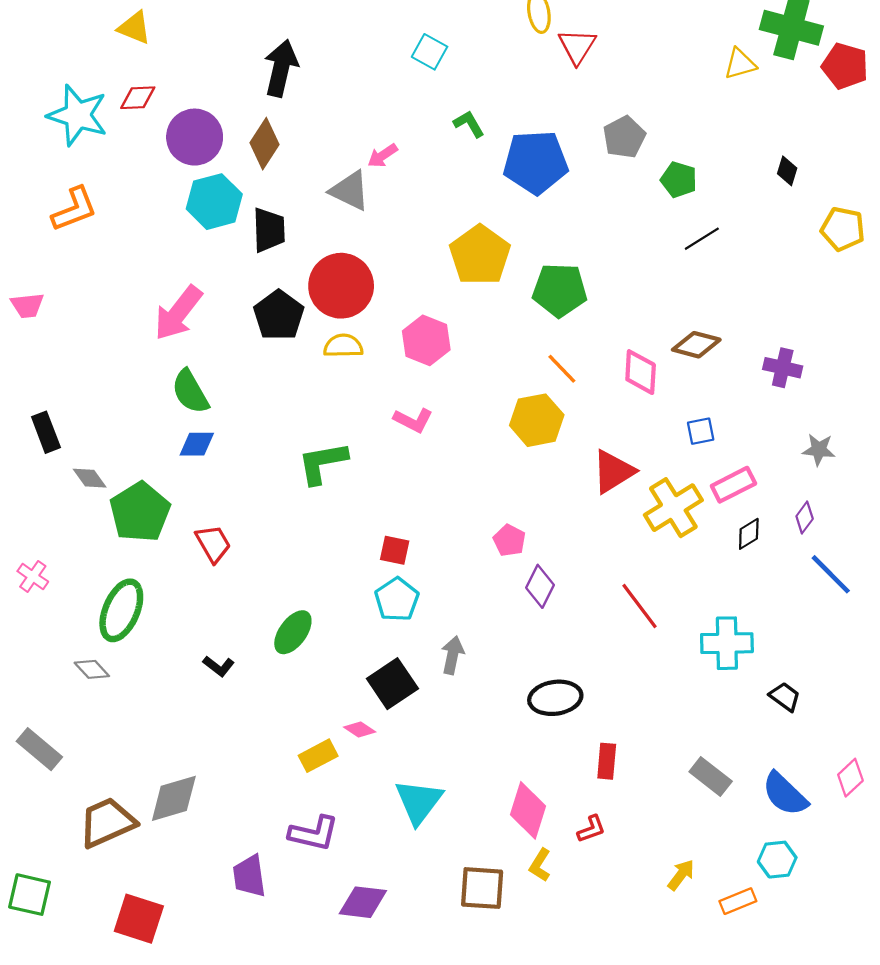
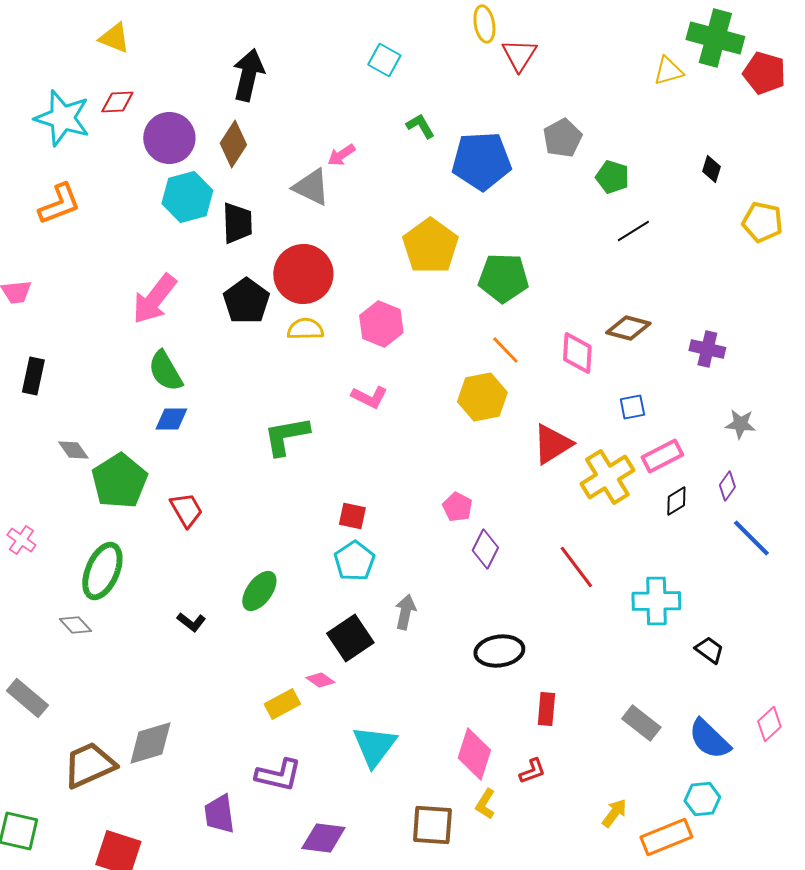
black rectangle: (46, 432) -> (33, 376), moved, turned 33
orange rectangle: (738, 901) -> (666, 837), size x1.5

